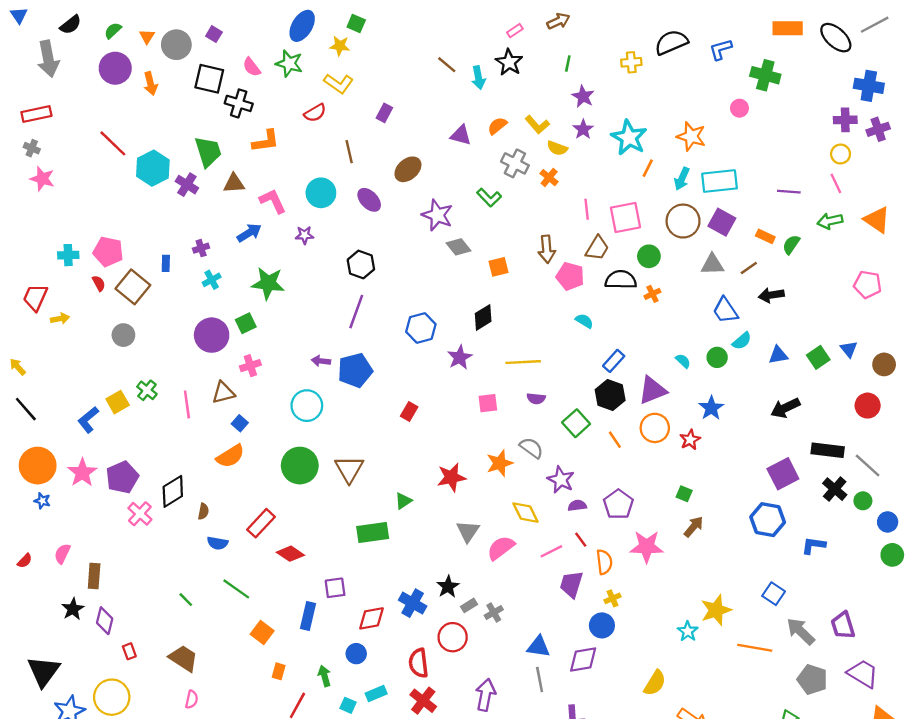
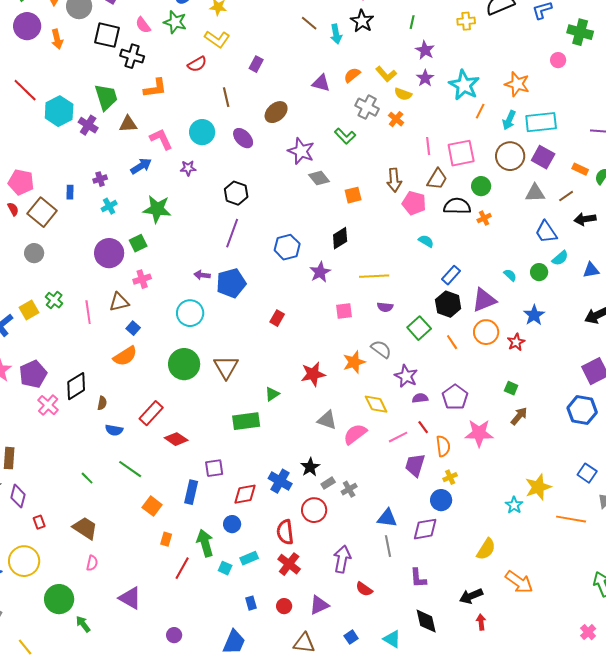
gray triangle: (468, 531) -> (327, 420), turned -45
green arrow: (324, 676) -> (205, 543), size x1.5

